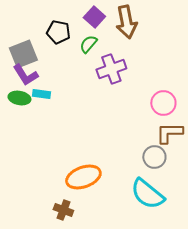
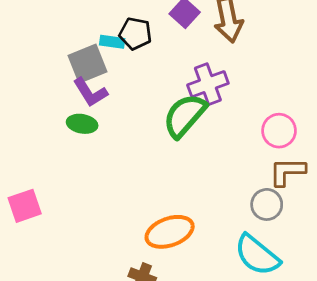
green semicircle: (88, 44) -> (185, 116), moved, size x1.8
cyan rectangle: (41, 94) -> (112, 42), moved

